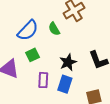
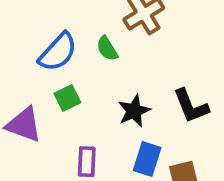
purple rectangle: (43, 80) -> (87, 162), moved
blue rectangle: (65, 84) -> (147, 159), moved

